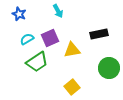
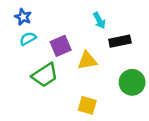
cyan arrow: (58, 11) -> (99, 21), moved
cyan semicircle: (27, 39) -> (28, 39), moved
yellow square: (72, 87) -> (87, 105), turned -35

